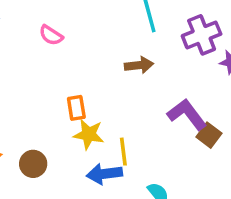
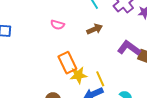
pink semicircle: (51, 35) -> (57, 25), moved
orange rectangle: (76, 108) -> (67, 63), size x1.5

